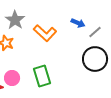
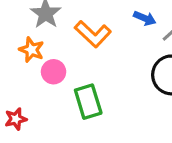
pink circle: (12, 78) -> (54, 72), moved

